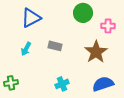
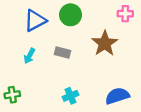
green circle: (83, 13) -> (70, 15), moved
pink cross: (108, 26) -> (125, 14), moved
brown star: (96, 52) -> (105, 43), moved

